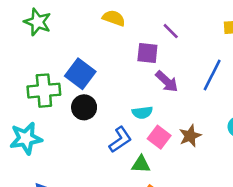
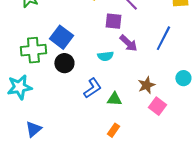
cyan semicircle: (142, 113) -> (105, 56), moved
pink square: (159, 137) -> (157, 106), moved
green triangle: (141, 164) -> (114, 99), moved

